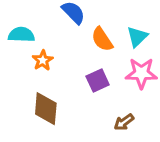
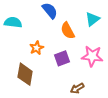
cyan triangle: (137, 37) -> (92, 19), moved
orange star: (43, 60) -> (37, 48), moved

